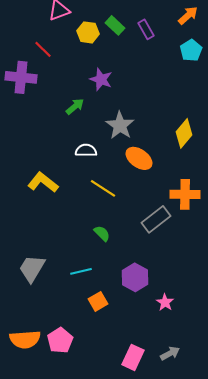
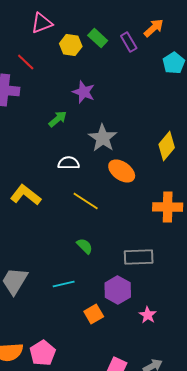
orange arrow: (188, 15) -> (154, 28), moved
gray rectangle: (156, 219) -> (139, 257), moved, turned 36
orange square: (98, 301) -> (94, 314), moved

